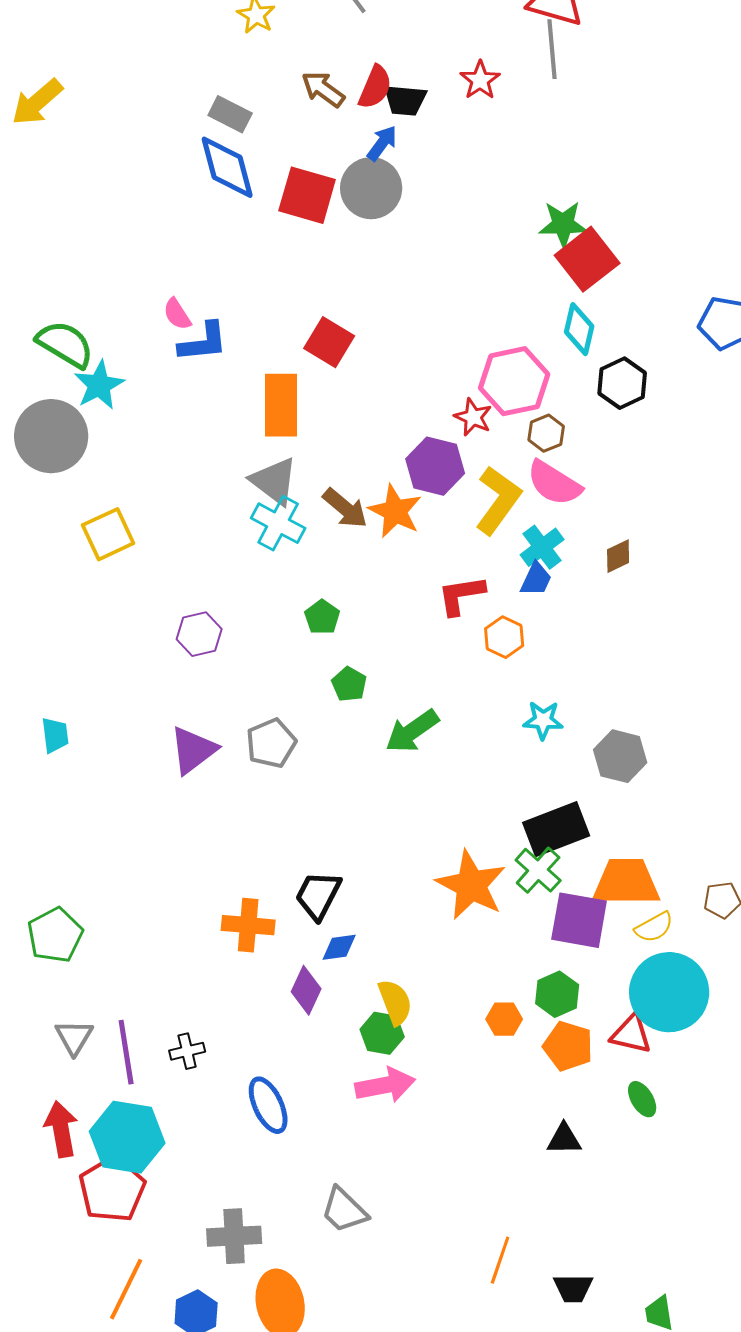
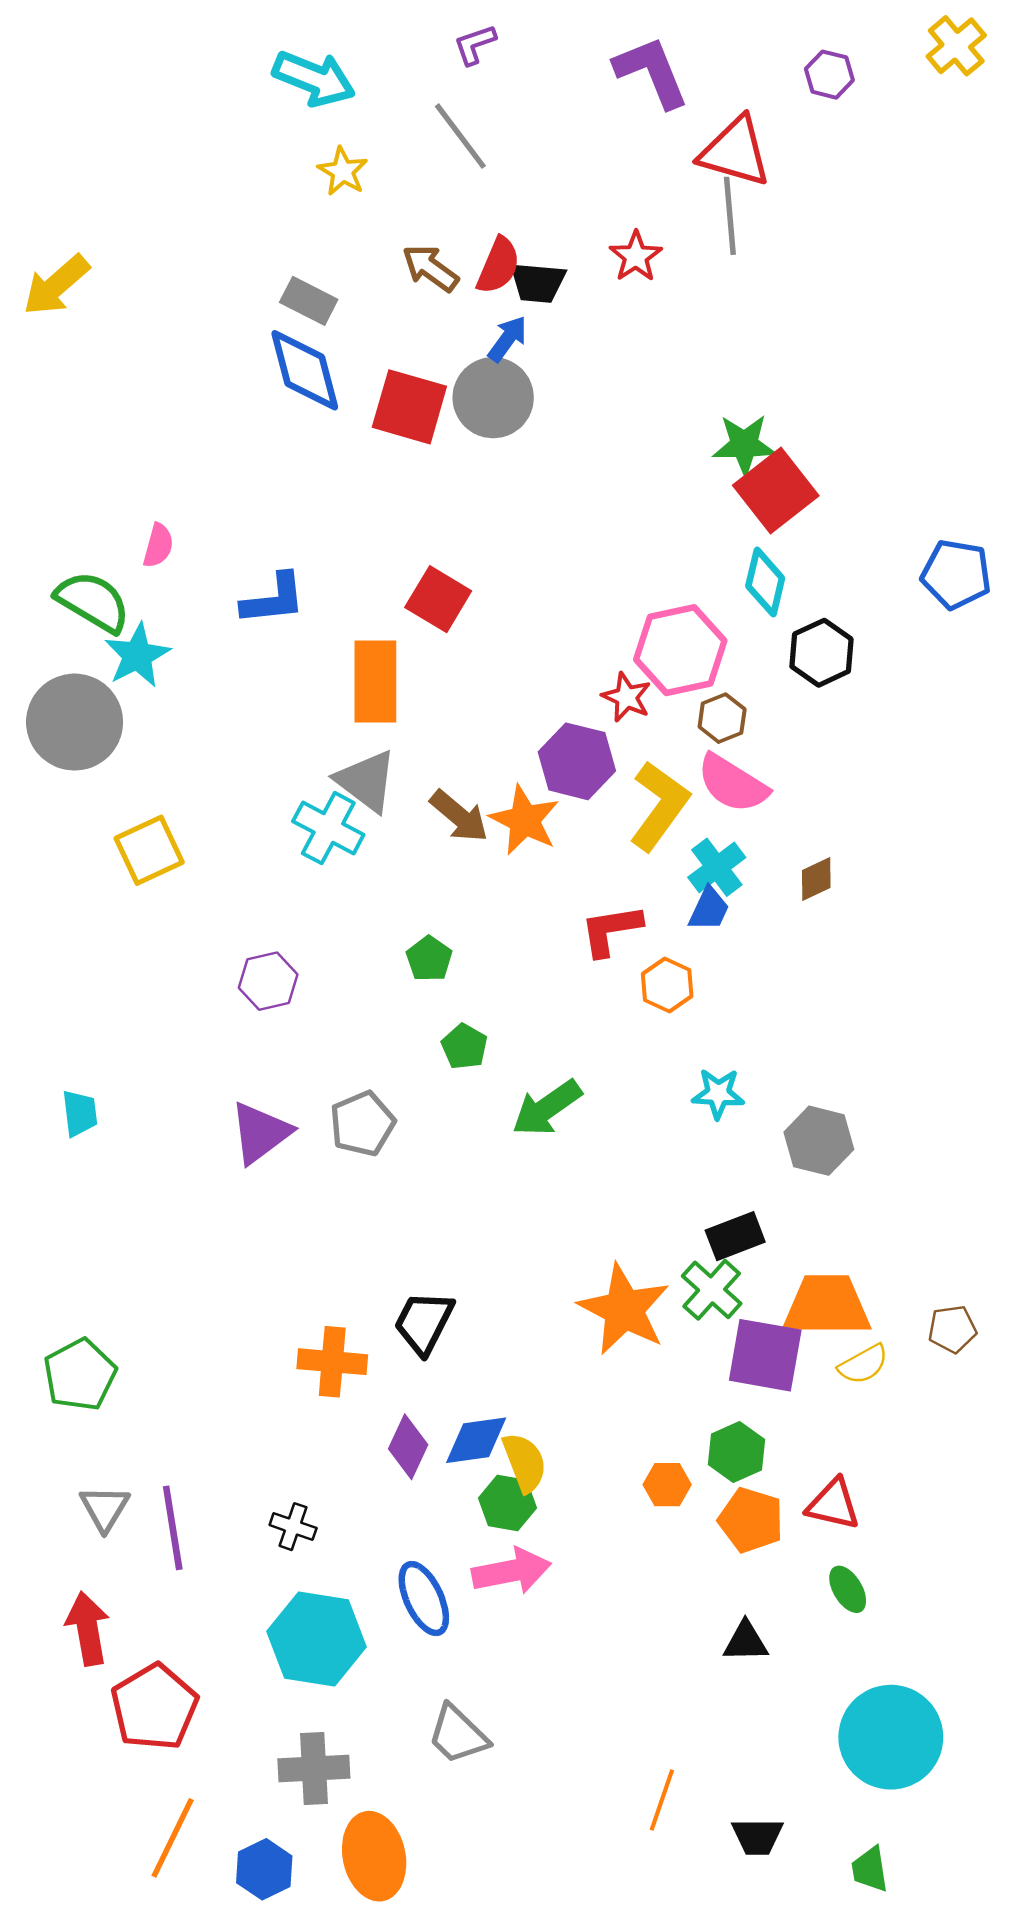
pink semicircle: (177, 314) -> (158, 545), moved, turned -132
cyan cross: (278, 523) -> (328, 828), moved
black rectangle: (556, 829) -> (735, 1236), size x0.7
blue diamond: (339, 947) -> (476, 1440), moved, size x1.4
cyan circle: (669, 992) -> (891, 1737), moved
black cross: (187, 1051) -> (293, 1527), moved, turned 32
blue ellipse: (268, 1105) -> (424, 1598), moved
cyan hexagon: (127, 1137) -> (317, 1639), moved

